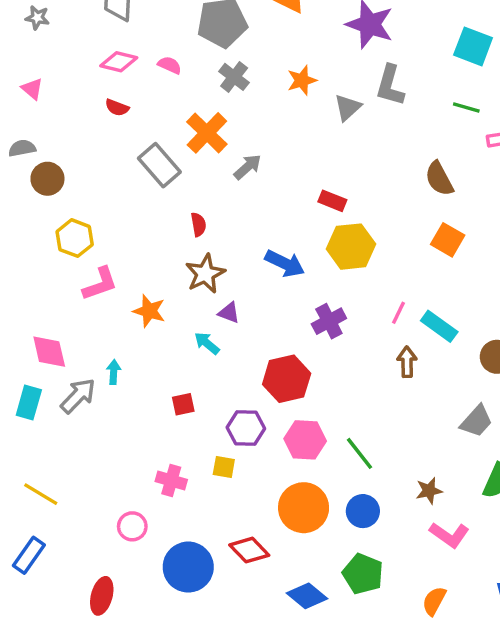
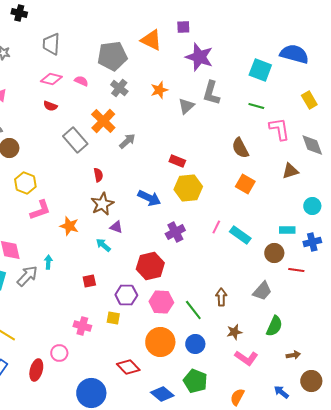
brown arrow: (407, 362) -> (221, 297), moved
blue circle: (188, 567) -> (91, 393), moved
red ellipse: (102, 596) -> (36, 370), moved

